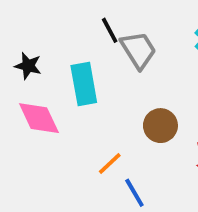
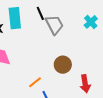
cyan rectangle: (84, 84) -> (15, 18), moved

